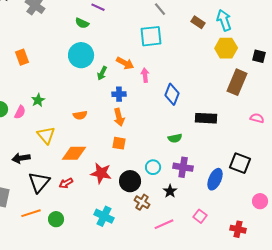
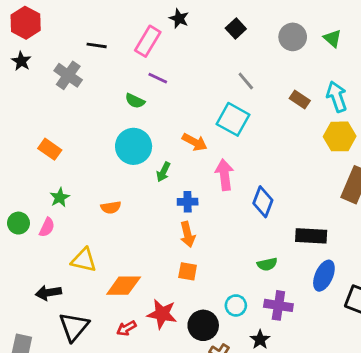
cyan square: (151, 36) -> (233, 119), turned 35
orange rectangle: (22, 57) -> (50, 149), turned -35
orange arrow: (125, 63) -> (195, 142), moved
pink arrow: (145, 75) -> (224, 175), size x1.5
green star: (38, 100) -> (60, 197), moved
orange semicircle: (80, 115) -> (111, 207), moved
yellow triangle: (46, 135) -> (84, 260), turned -36
blue ellipse: (215, 179) -> (324, 276), moved
red arrow: (66, 183) -> (126, 328), moved

